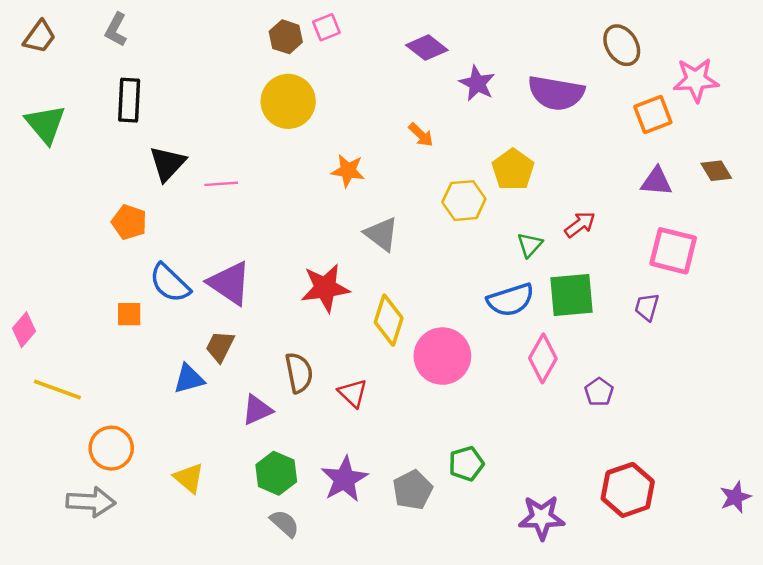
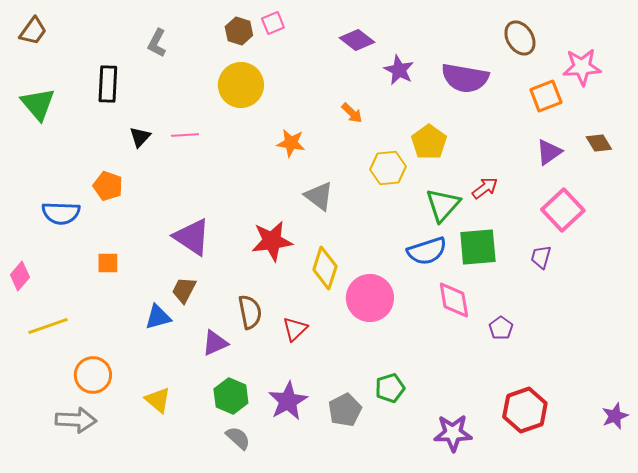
gray L-shape: (116, 30) -> (157, 43), moved
black triangle: (167, 164) -> (140, 137), size x0.7
purple triangle: (656, 181) -> (549, 152), turned -40
pink line: (221, 184) -> (185, 135), moved
green triangle: (530, 245) -> (443, 205), size x1.6
pink square: (673, 251) -> (563, 210), turned 33
blue semicircle: (170, 283) -> (61, 213), moved, turned -42
pink diamond: (543, 358) -> (454, 300), turned -39
yellow line: (57, 390) -> (48, 326), turned -39
red triangle: (353, 393) -> (295, 329), turned 32

